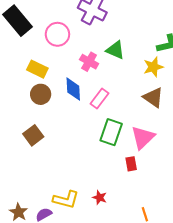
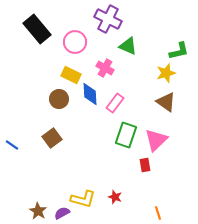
green triangle: (115, 50) -> (128, 46), moved
yellow rectangle: (37, 69) -> (71, 75), moved

